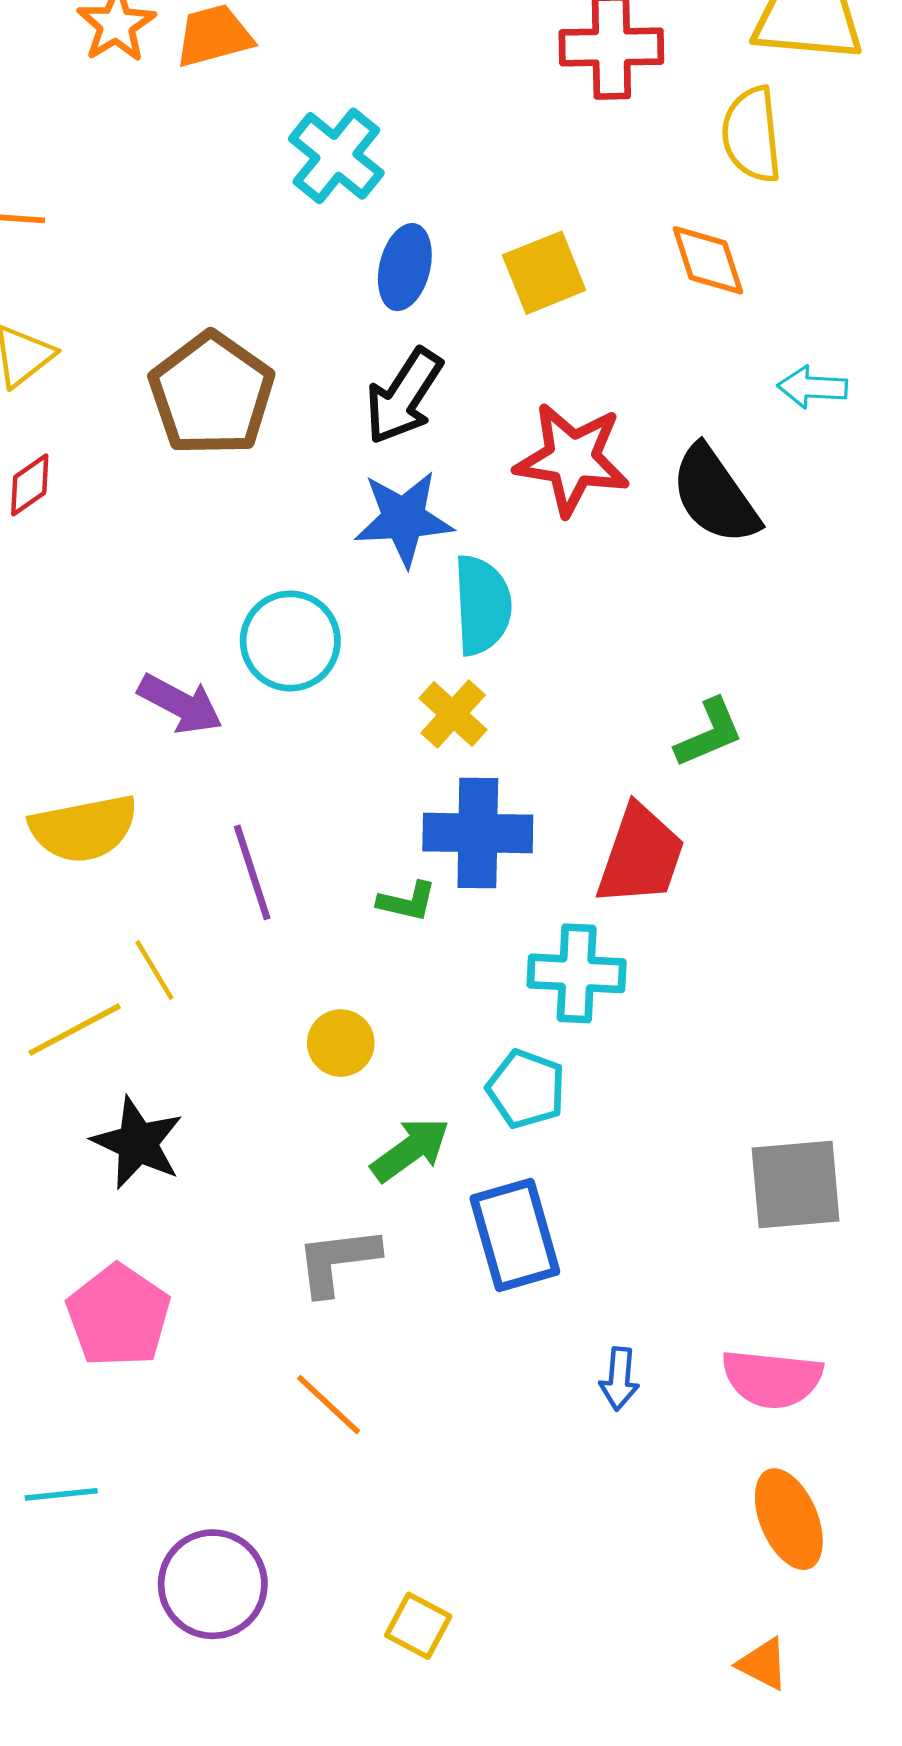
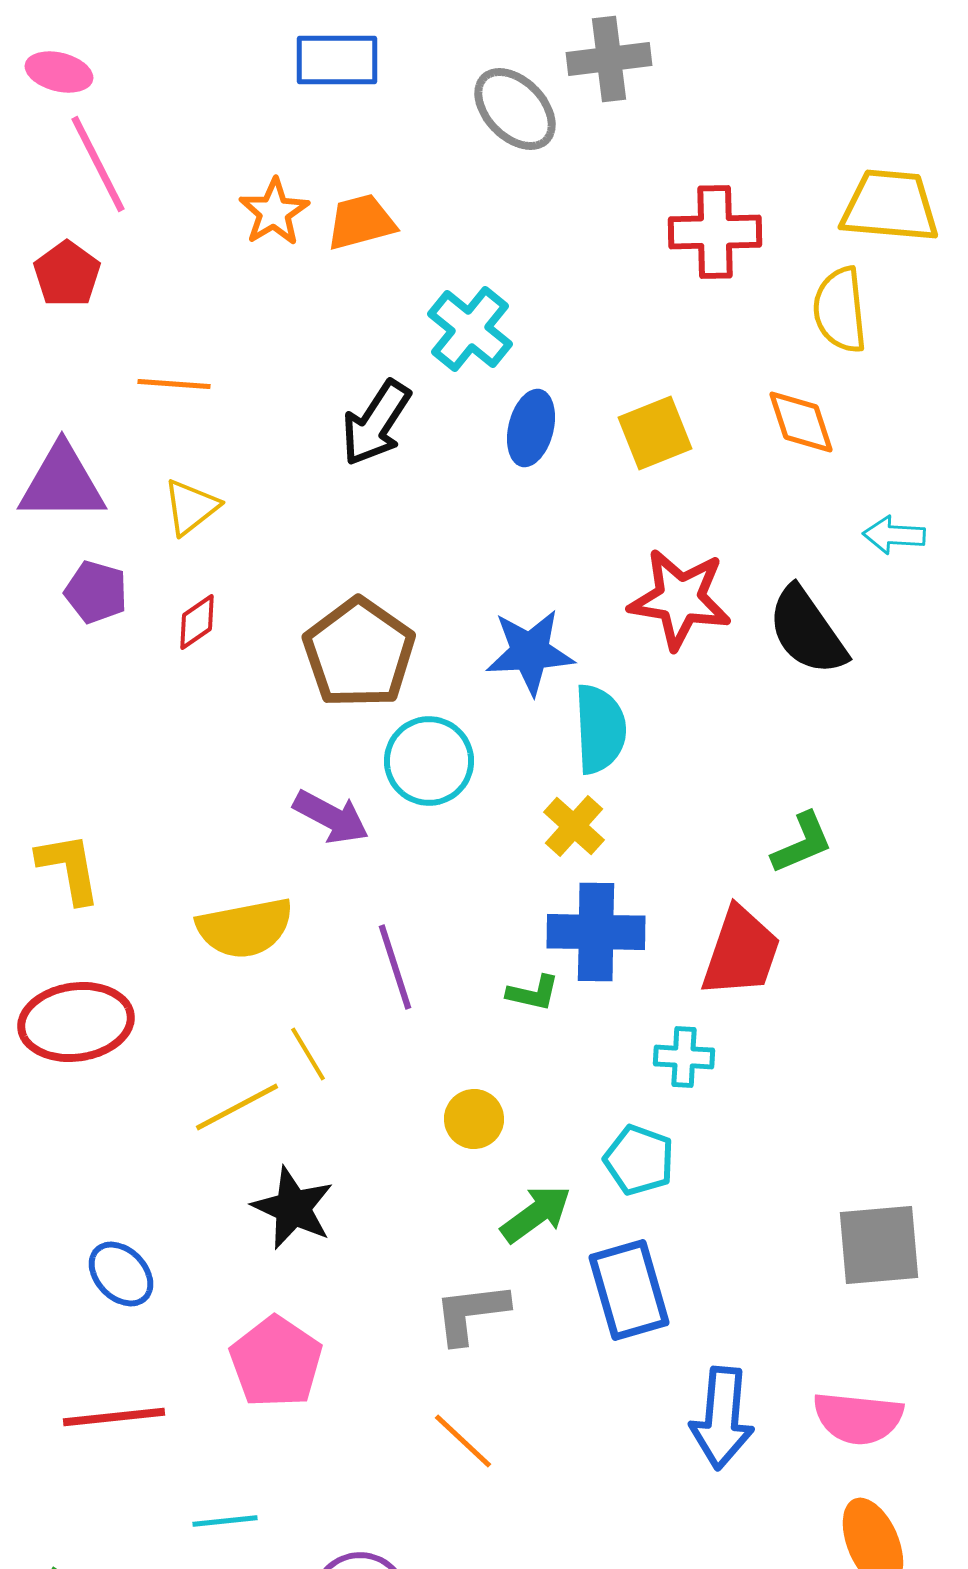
brown pentagon: (212, 394) -> (359, 653), moved
black arrow: (404, 396) -> (376, 423), moved
cyan cross: (577, 973) -> (684, 1057), size x0.7
blue arrow: (619, 1379) -> (722, 1418), size x1.8

